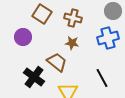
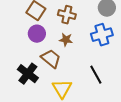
purple circle: (23, 37) -> (37, 34), moved

